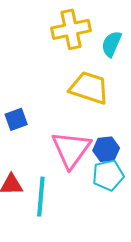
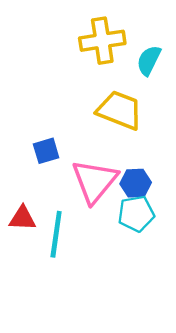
blue square: (16, 119) -> (46, 151), moved

